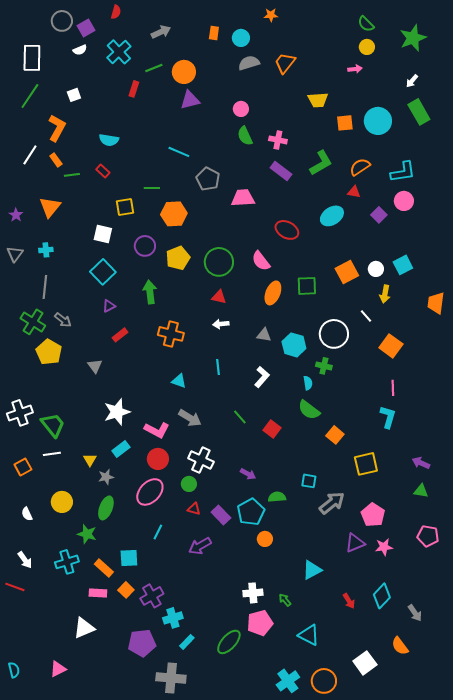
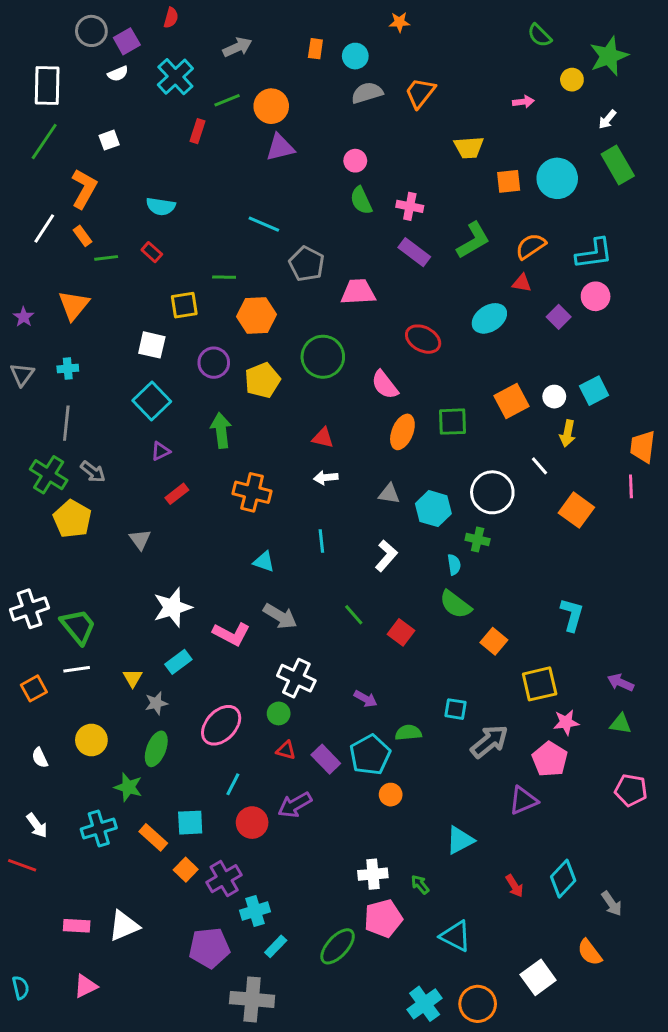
yellow circle: (367, 47) -> (572, 80), moved
green circle: (219, 262) -> (323, 357), moved
pink line: (393, 388) -> (631, 486), moved
red circle: (158, 459) -> (252, 823), moved
pink star: (384, 547) -> (566, 722), moved
pink rectangle: (98, 593) -> (77, 926), moved

